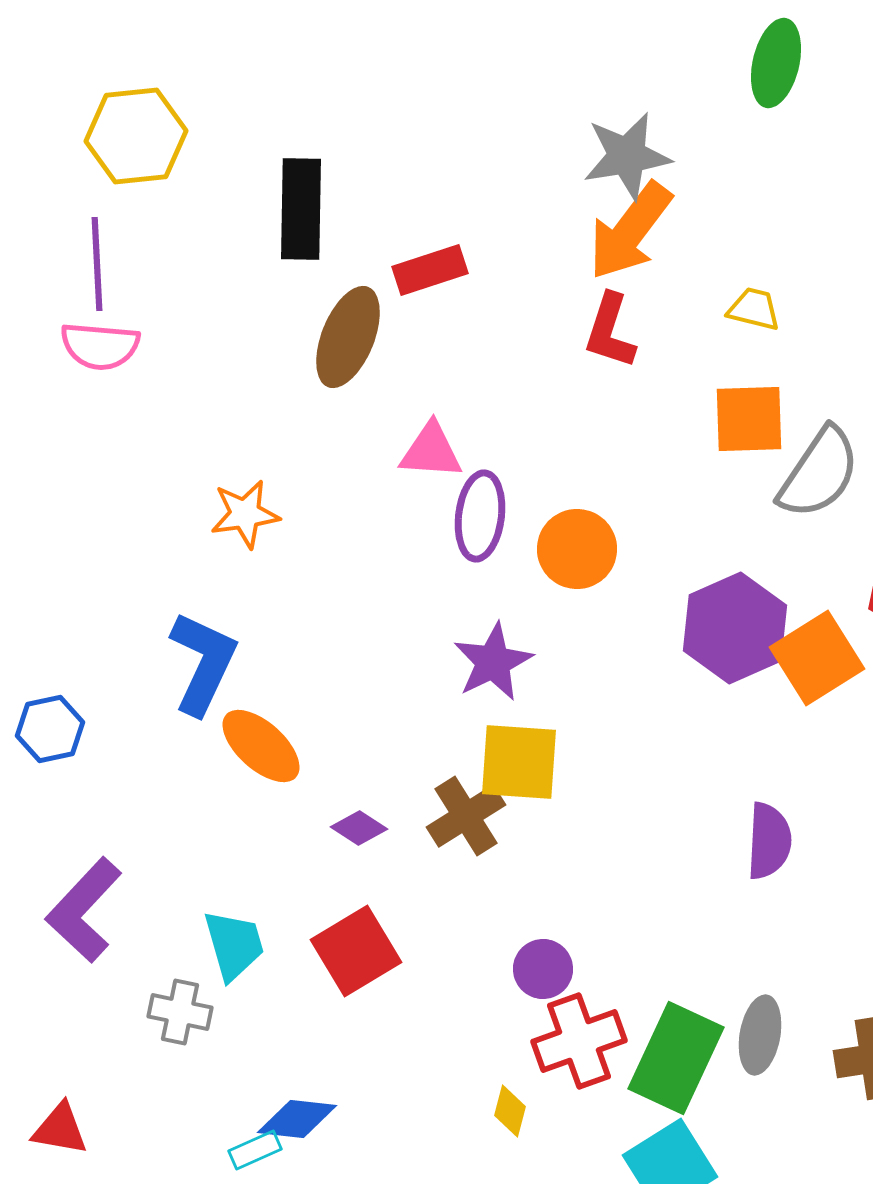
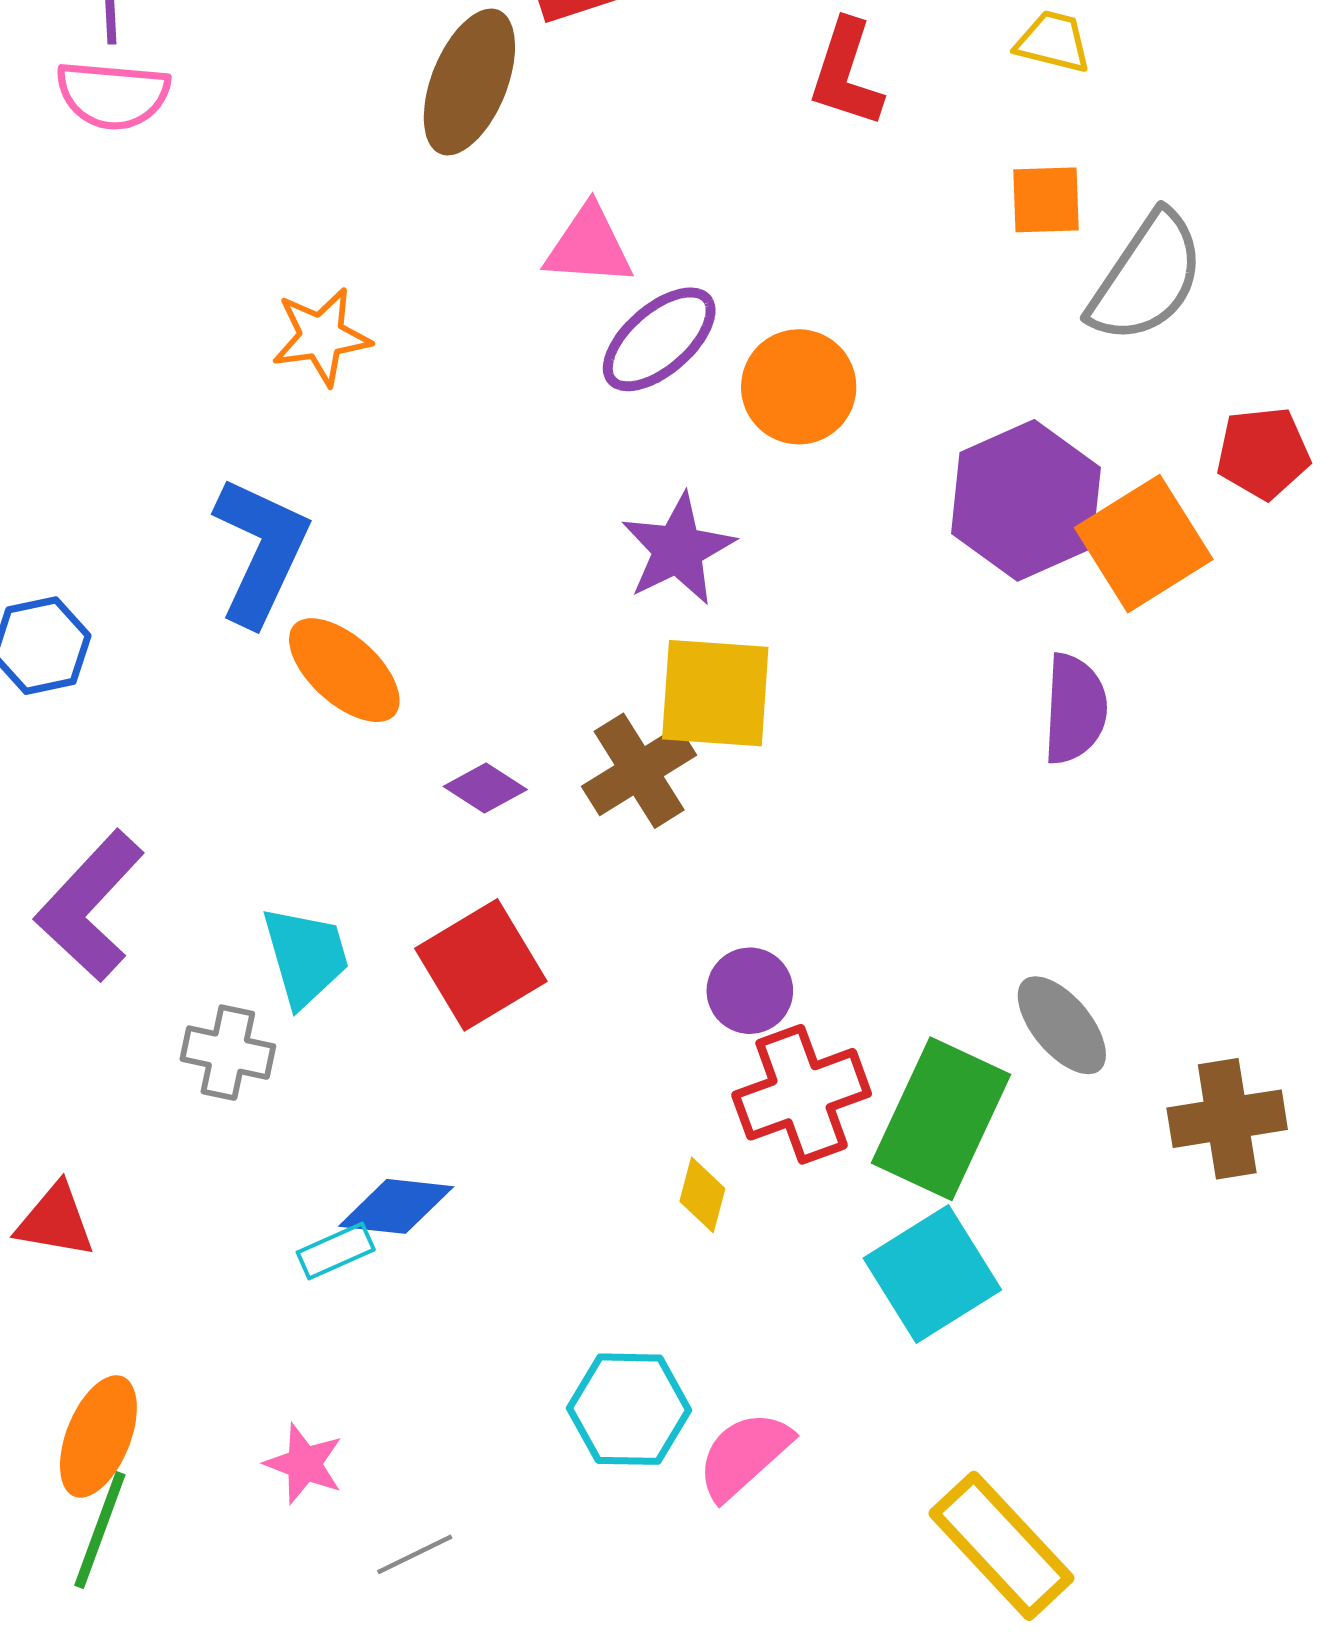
orange square: (749, 419) -> (1046, 200), size x0.7
purple ellipse: (480, 516) -> (659, 339), turned 42
purple semicircle: (769, 841) -> (1075, 709), moved
gray ellipse: (760, 1035) -> (1062, 1025), moved, turned -50

